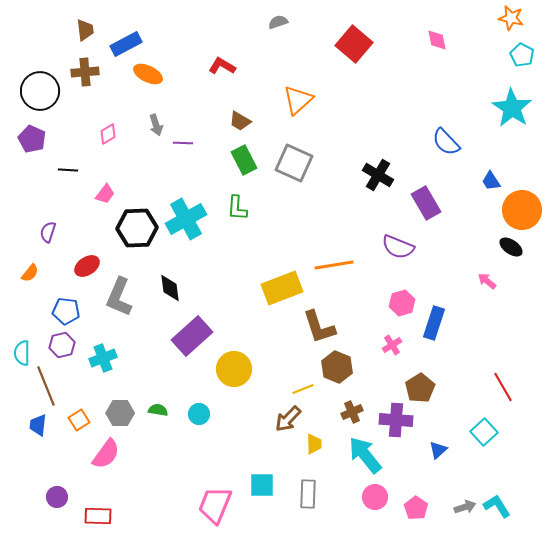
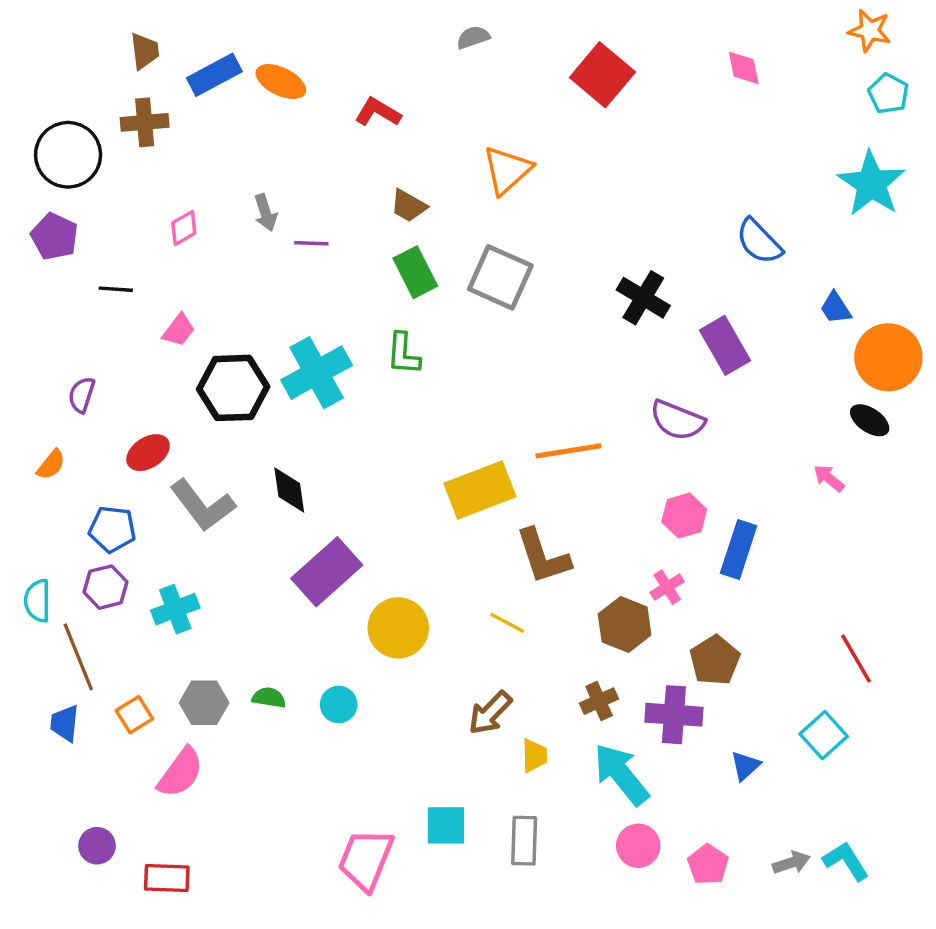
orange ellipse: (148, 74) -> (281, 82), moved
gray L-shape: (119, 297) -> (203, 505), turned -60
brown hexagon: (337, 367) -> (625, 624), moved
yellow line: (303, 389) -> (507, 623), moved, turned 50

